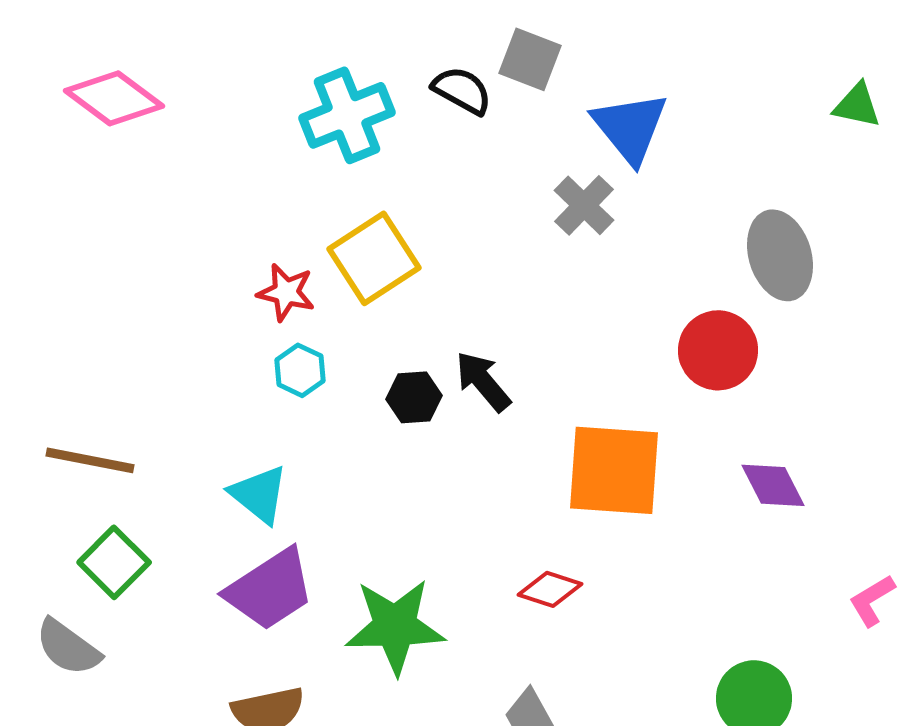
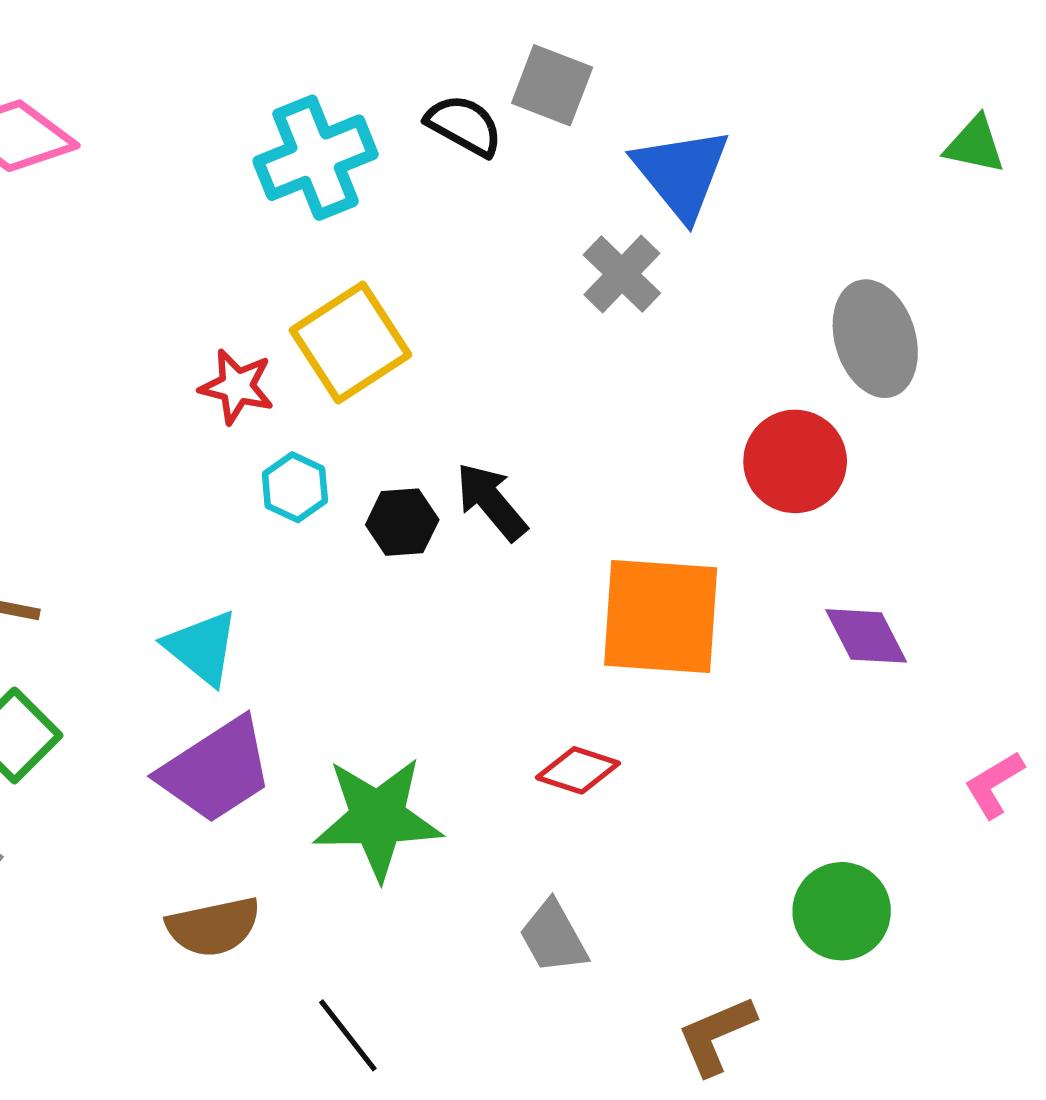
cyan hexagon: (300, 370) -> (295, 487), moved

